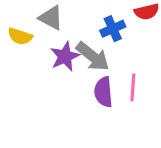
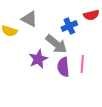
purple star: (65, 56) -> (38, 59), moved

